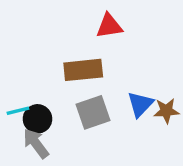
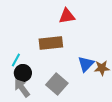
cyan line: (18, 111) -> (16, 60), moved, turned -48
gray square: (93, 112) -> (57, 84), moved, turned -30

